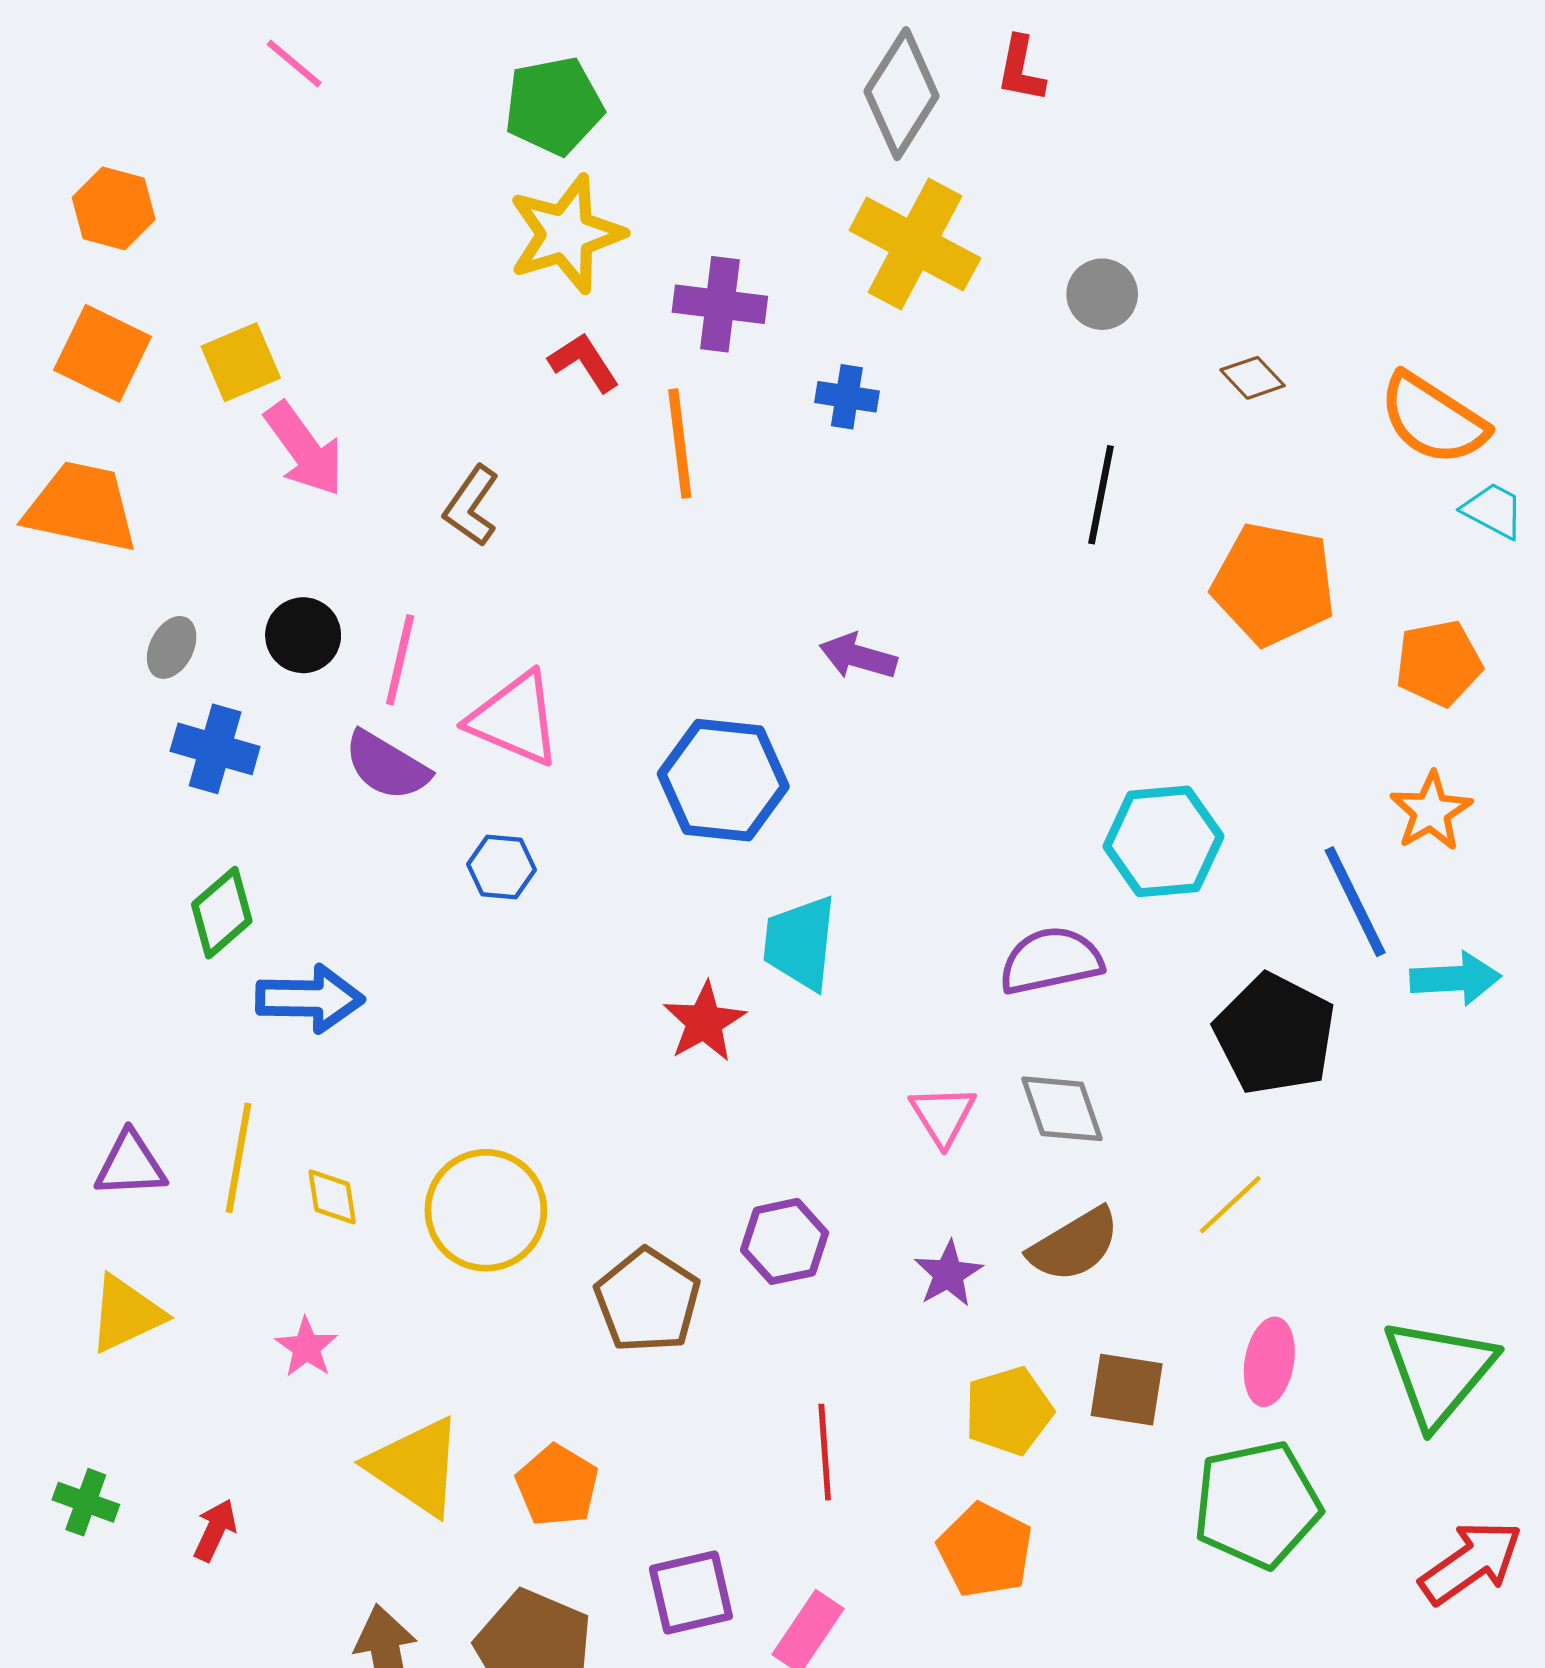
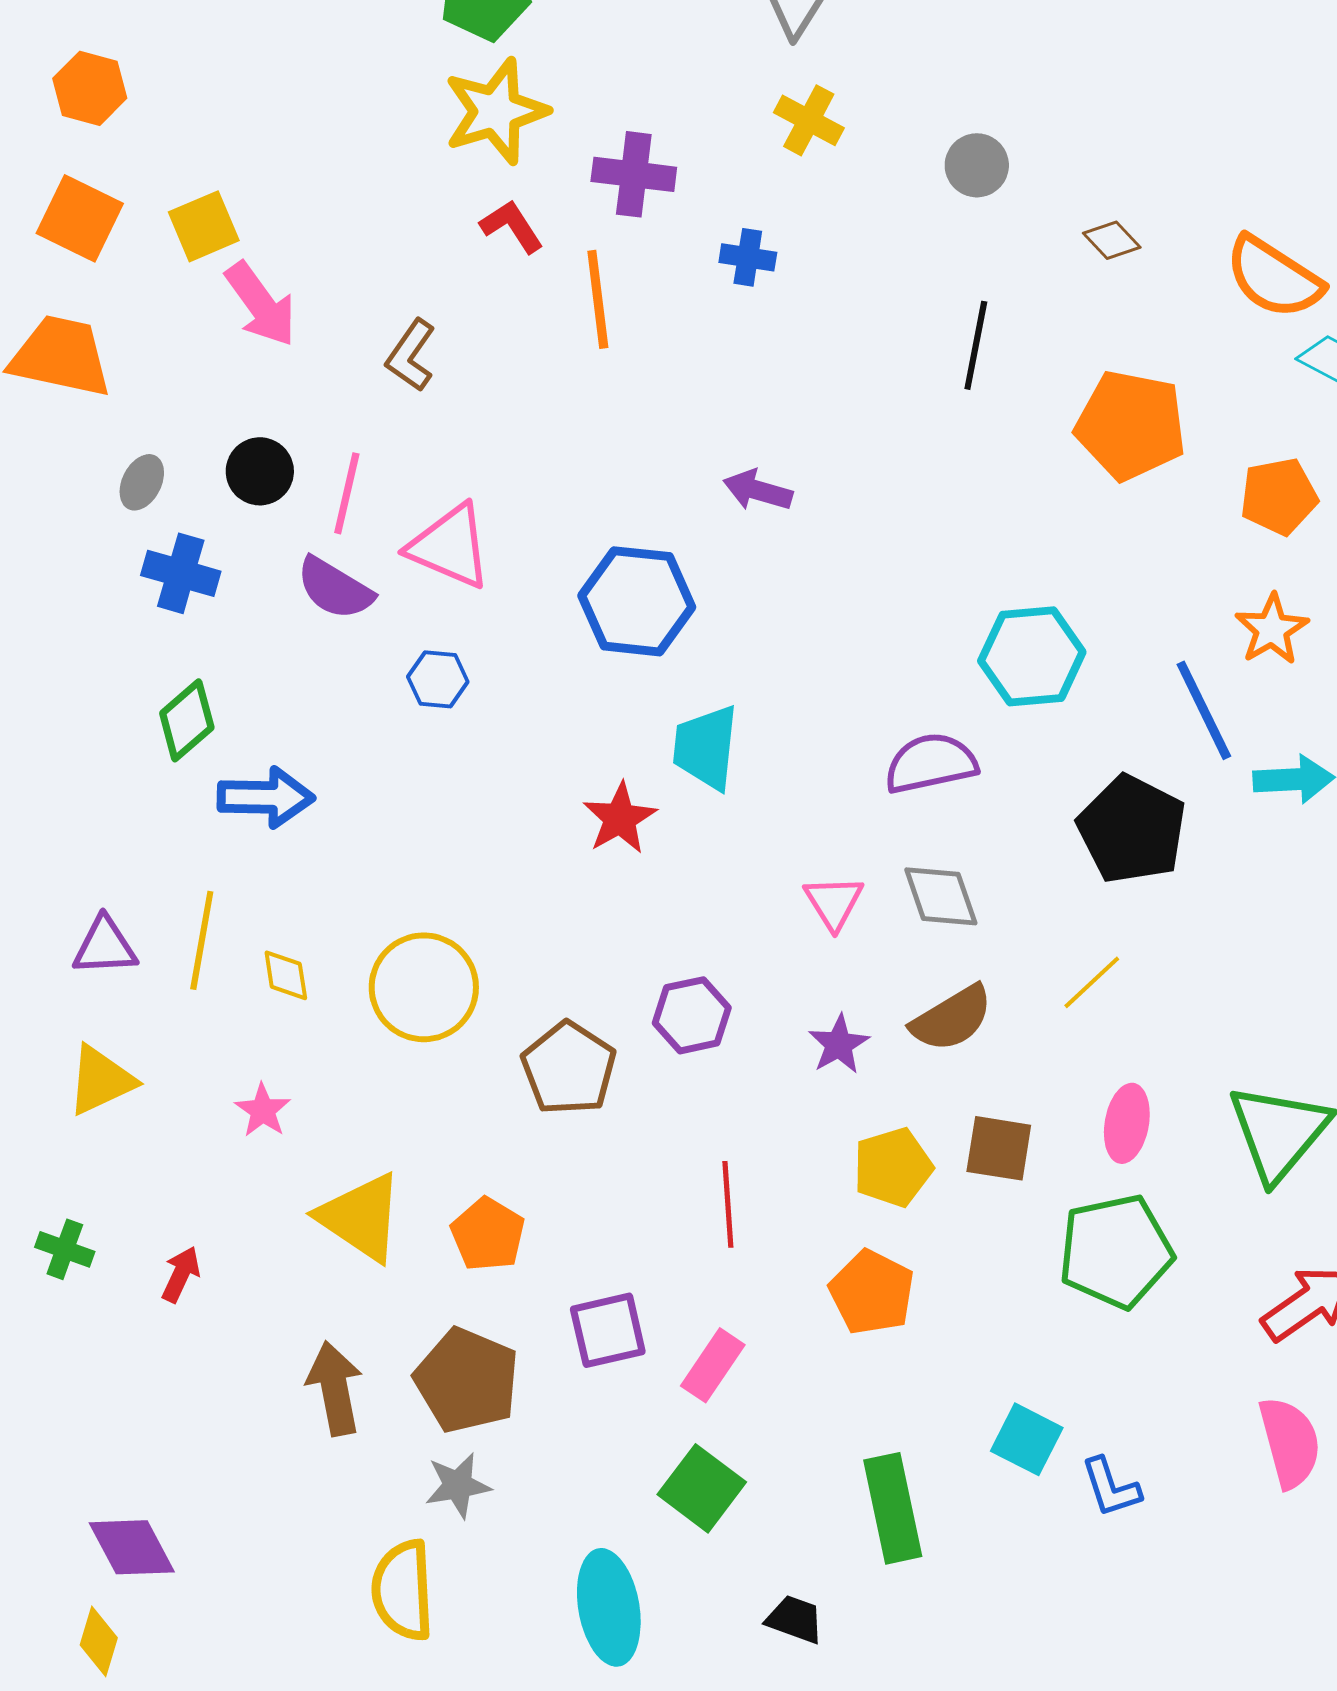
yellow cross: (915, 244) -> (809, 120), size x0.6

